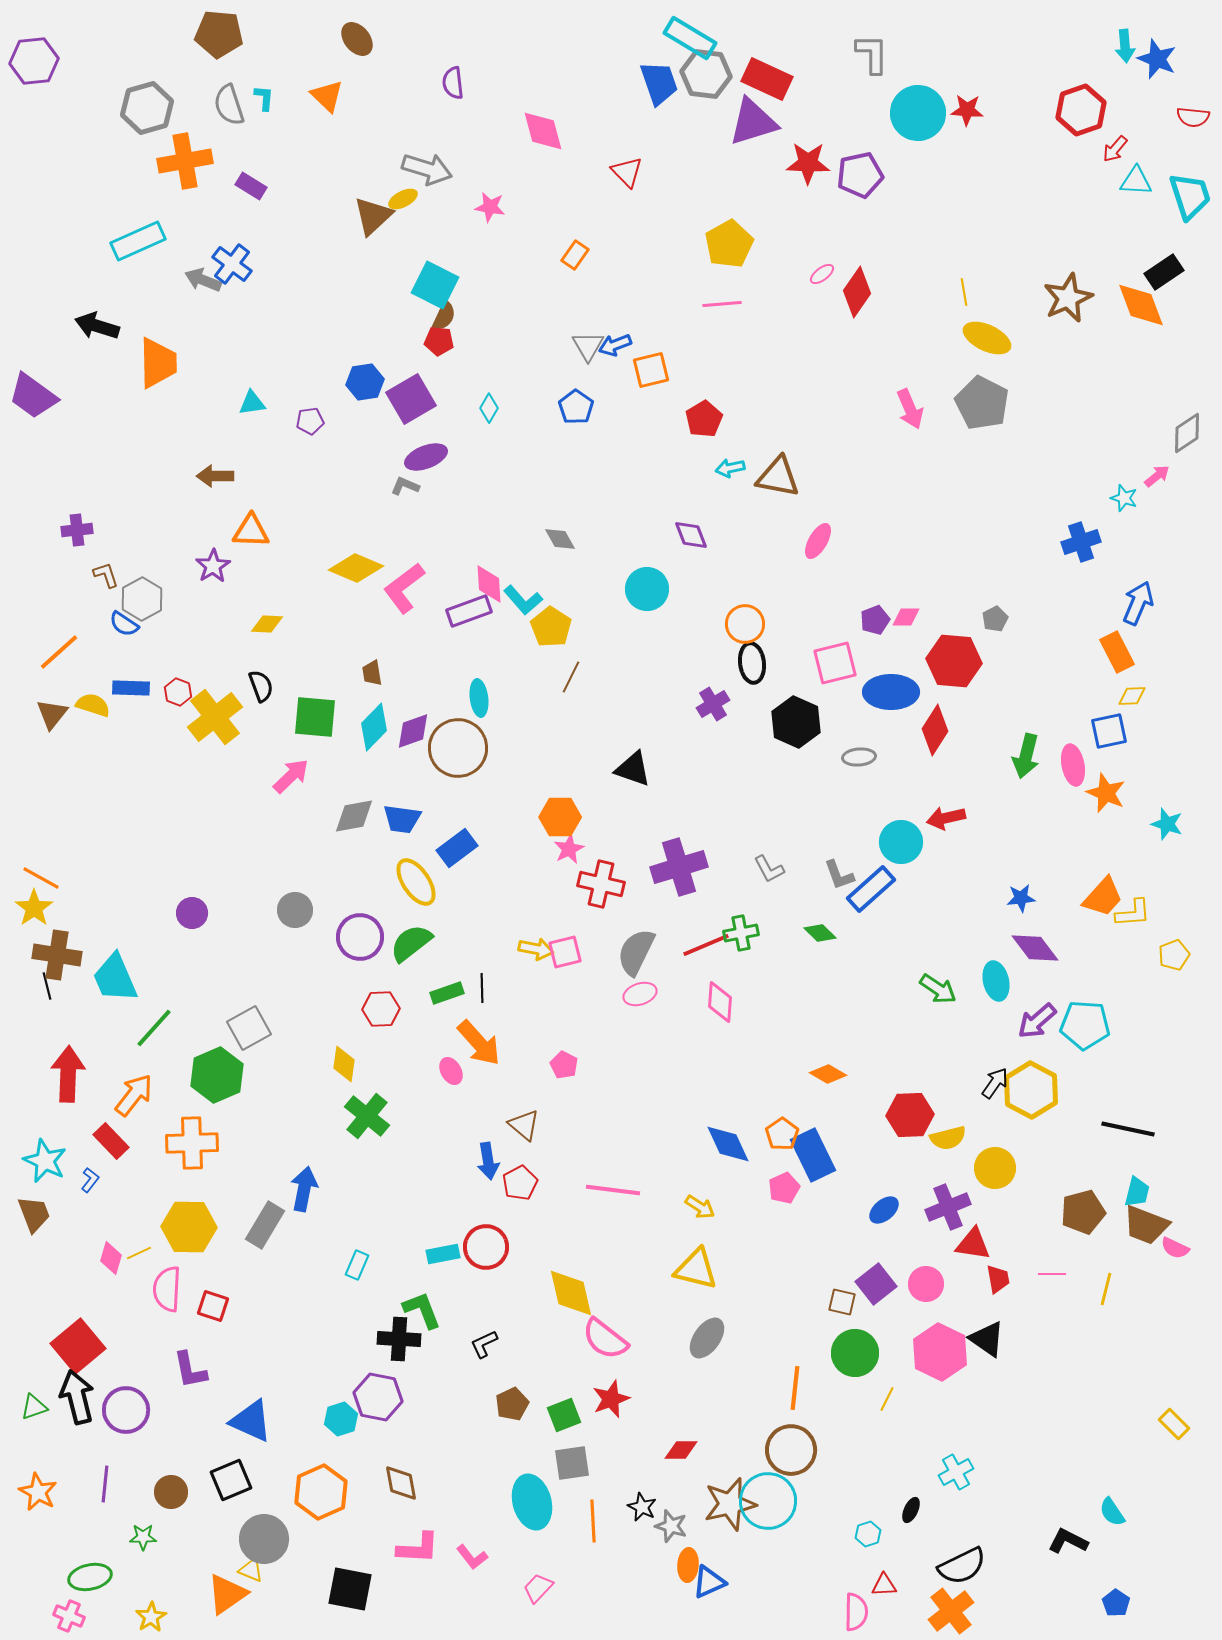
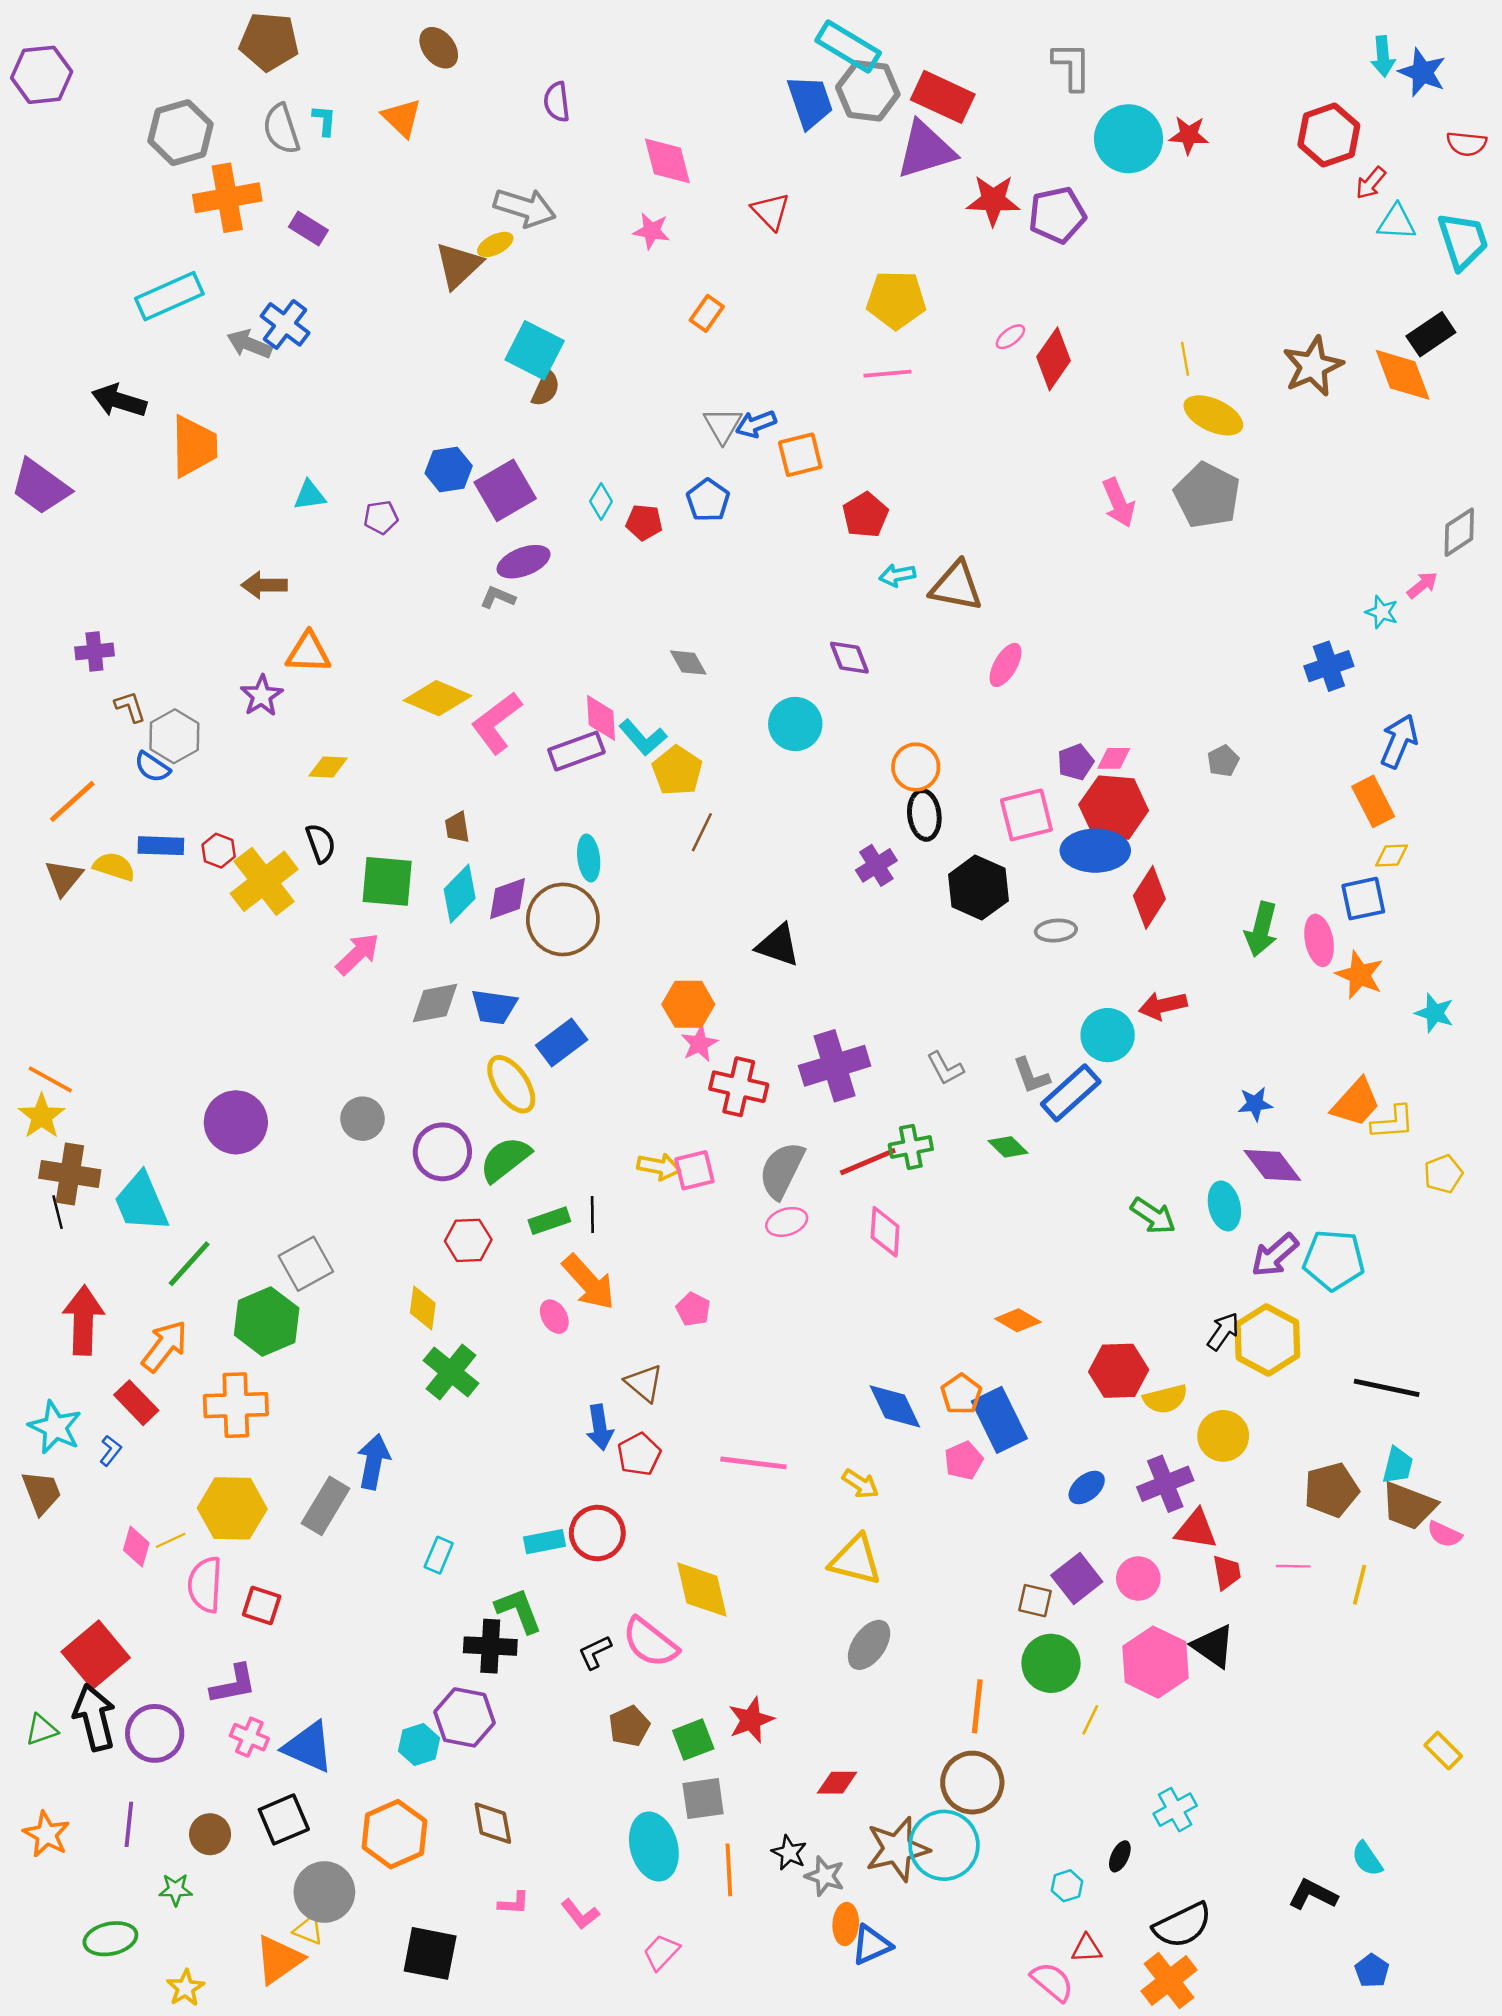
pink star: (490, 207) -> (651, 231), moved
yellow pentagon: (729, 244) -> (896, 300), turned 30
red pentagon: (439, 341) -> (644, 522), moved
red hexagon: (954, 661) -> (1114, 808), moved
purple circle: (192, 913) -> (236, 1122), size x1.6
pink semicircle: (605, 1339) -> (650, 1642), moved
purple L-shape: (190, 1370) -> (233, 1684), turned -90
pink L-shape: (418, 1548) -> (514, 1903), size x0.6
pink semicircle: (856, 1612) -> (1052, 1982), turned -51
pink cross: (69, 1616) -> (249, 1737), moved

